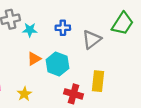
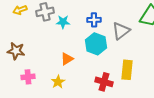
orange triangle: (34, 59) -> (67, 59), moved
cyan hexagon: (57, 64) -> (96, 44), moved

